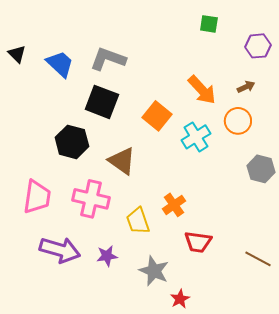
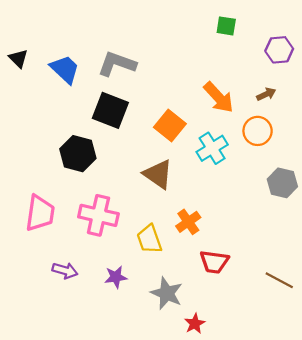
brown triangle: (122, 161) -> (158, 174), moved
purple arrow: (60, 250) -> (65, 271), size x0.6

